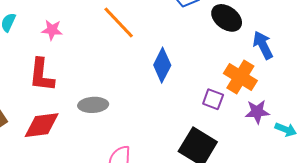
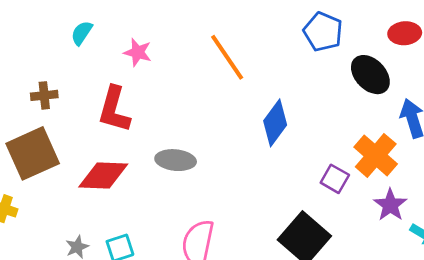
purple star: (257, 112) -> (390, 205), turned 30

